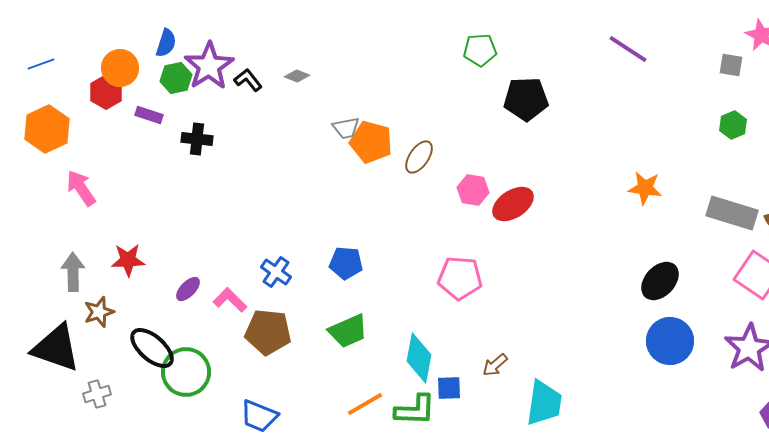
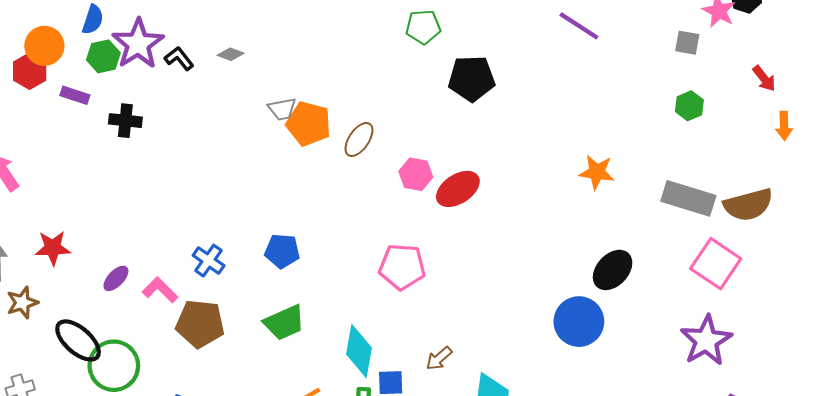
blue circle: (670, 341) -> (579, 322), moved

